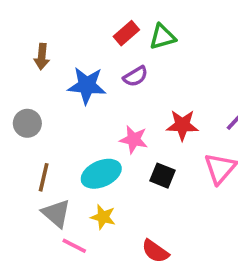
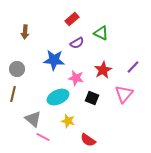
green triangle: (163, 37) -> (101, 33), moved, turned 42
blue star: (87, 85) -> (54, 60), moved
red star: (182, 125) -> (103, 70), turned -30
brown line: (44, 177) -> (13, 94), moved
yellow star: (103, 217) -> (68, 121), moved

